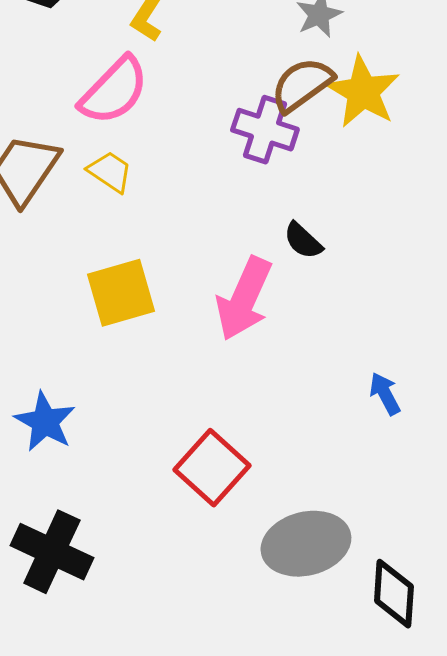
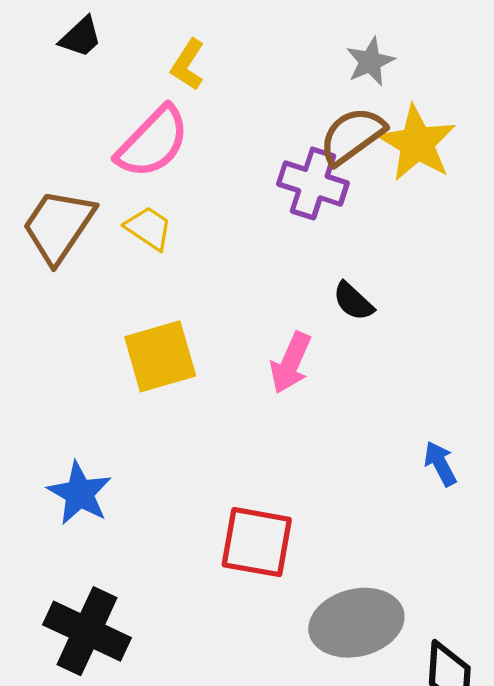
pink arrow: (244, 299) -> (291, 363), size x0.7
red square: (212, 468) -> (257, 542), turned -32

